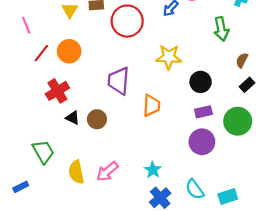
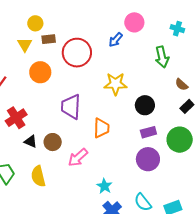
orange circle: (69, 51) -> (40, 72), moved
brown semicircle: (242, 60) -> (182, 85), turned -72
pink arrow: (107, 171) -> (78, 158), moved
yellow semicircle: (76, 172) -> (38, 176), moved

